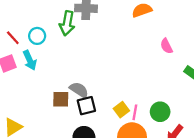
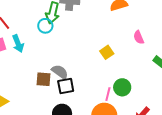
cyan circle: (37, 36) -> (45, 26), moved
yellow square: (121, 110) -> (107, 52), moved
green circle: (160, 112) -> (122, 87), moved

